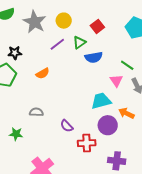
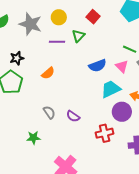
purple line: (57, 44) -> (57, 42), turned 49
blue semicircle: (94, 57) -> (98, 66), moved
gray semicircle: (36, 112) -> (49, 112), turned 64
purple semicircle: (67, 126) -> (73, 116), moved

